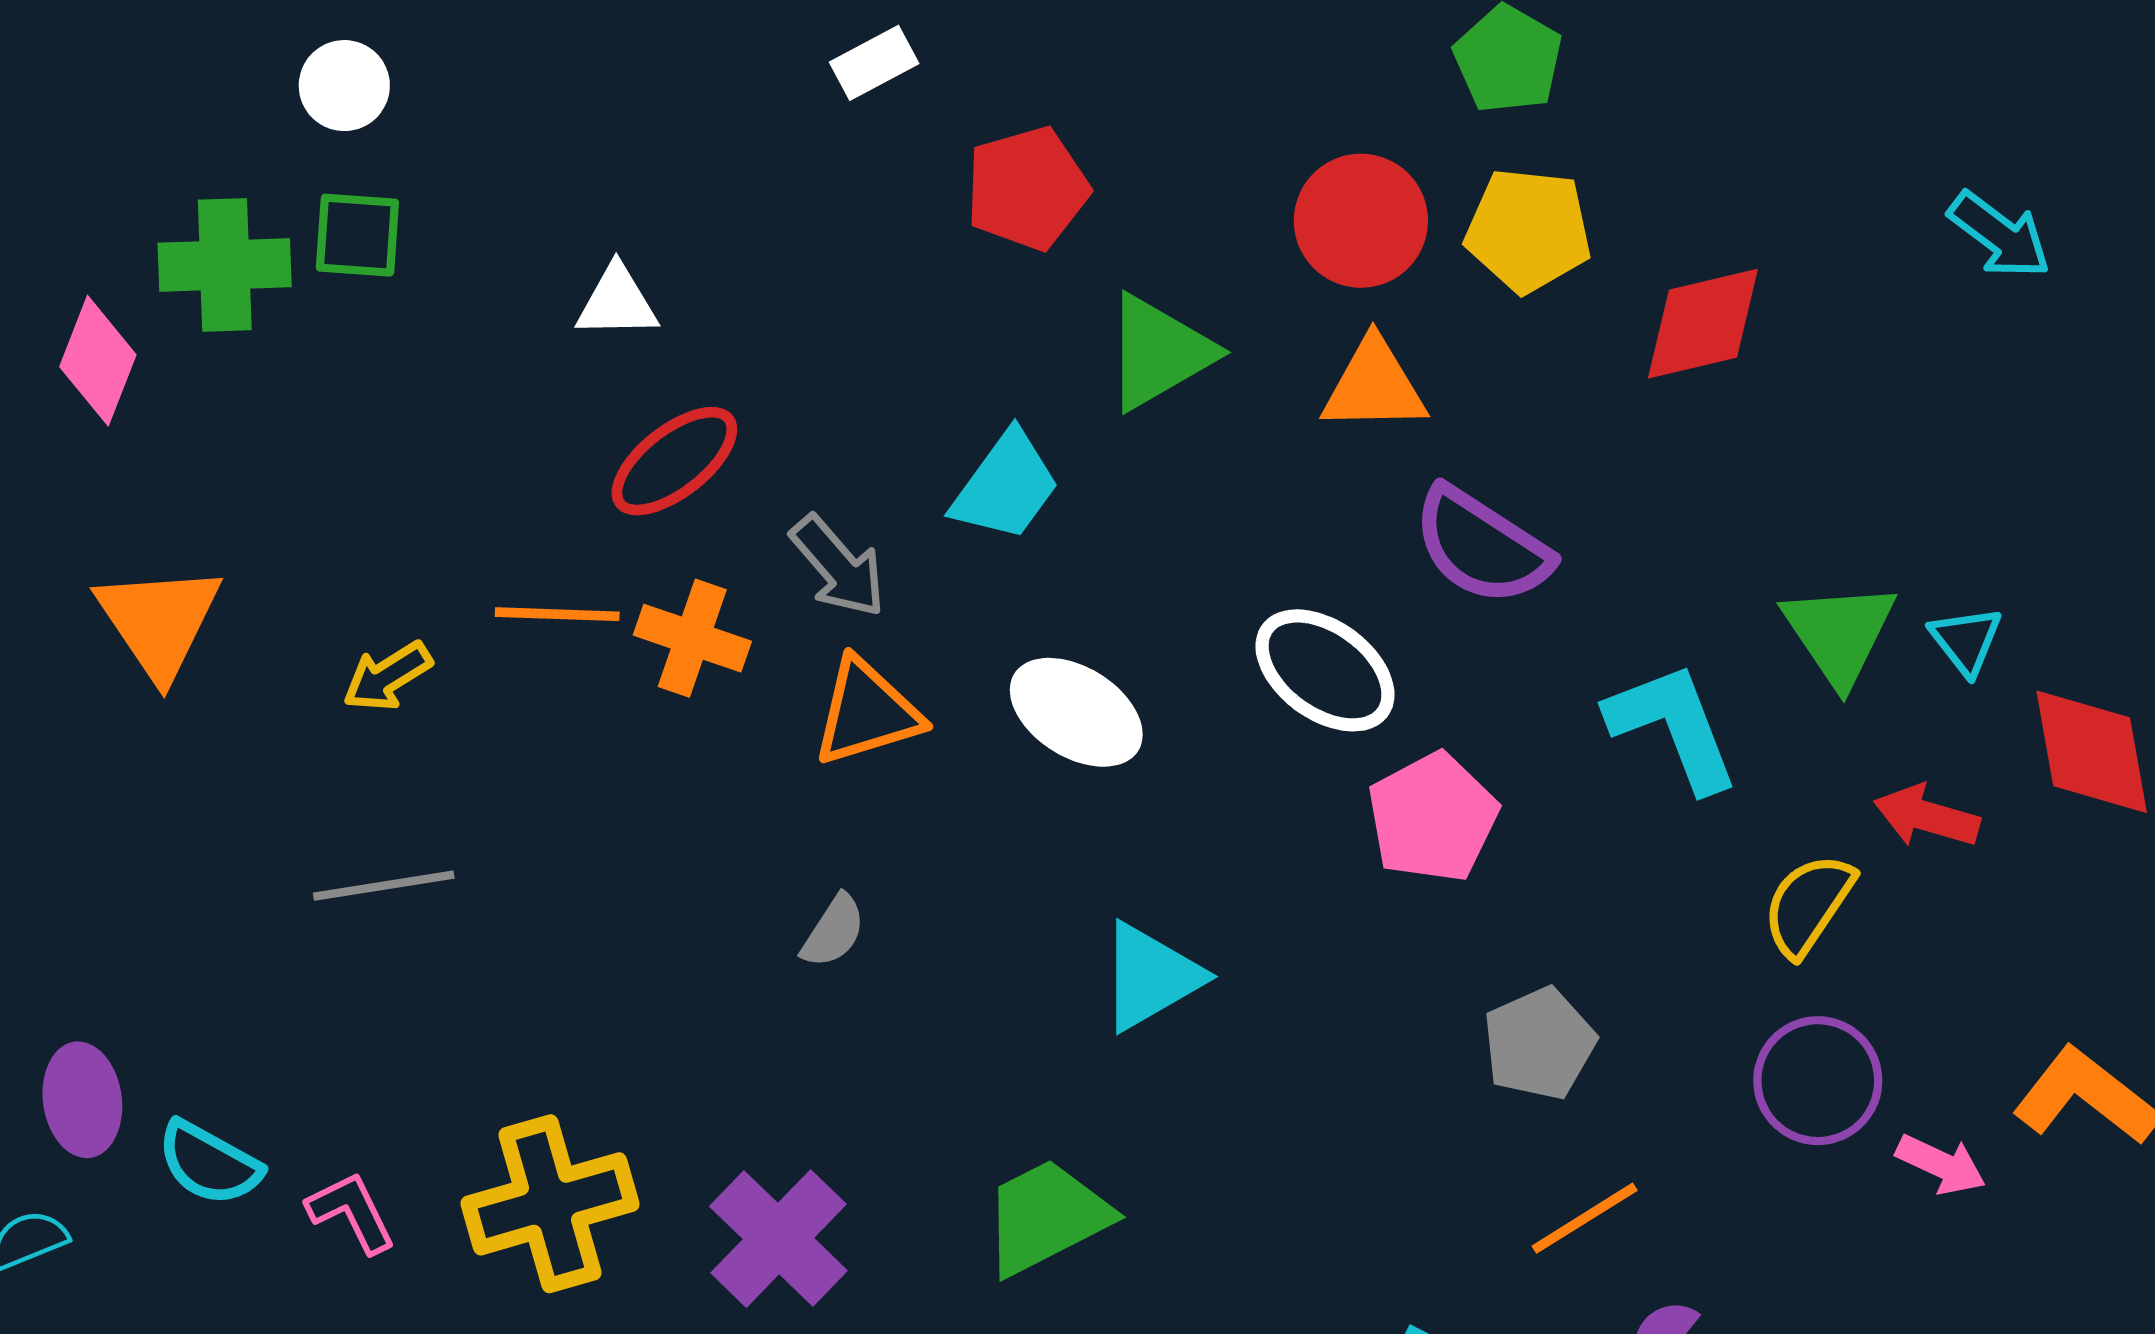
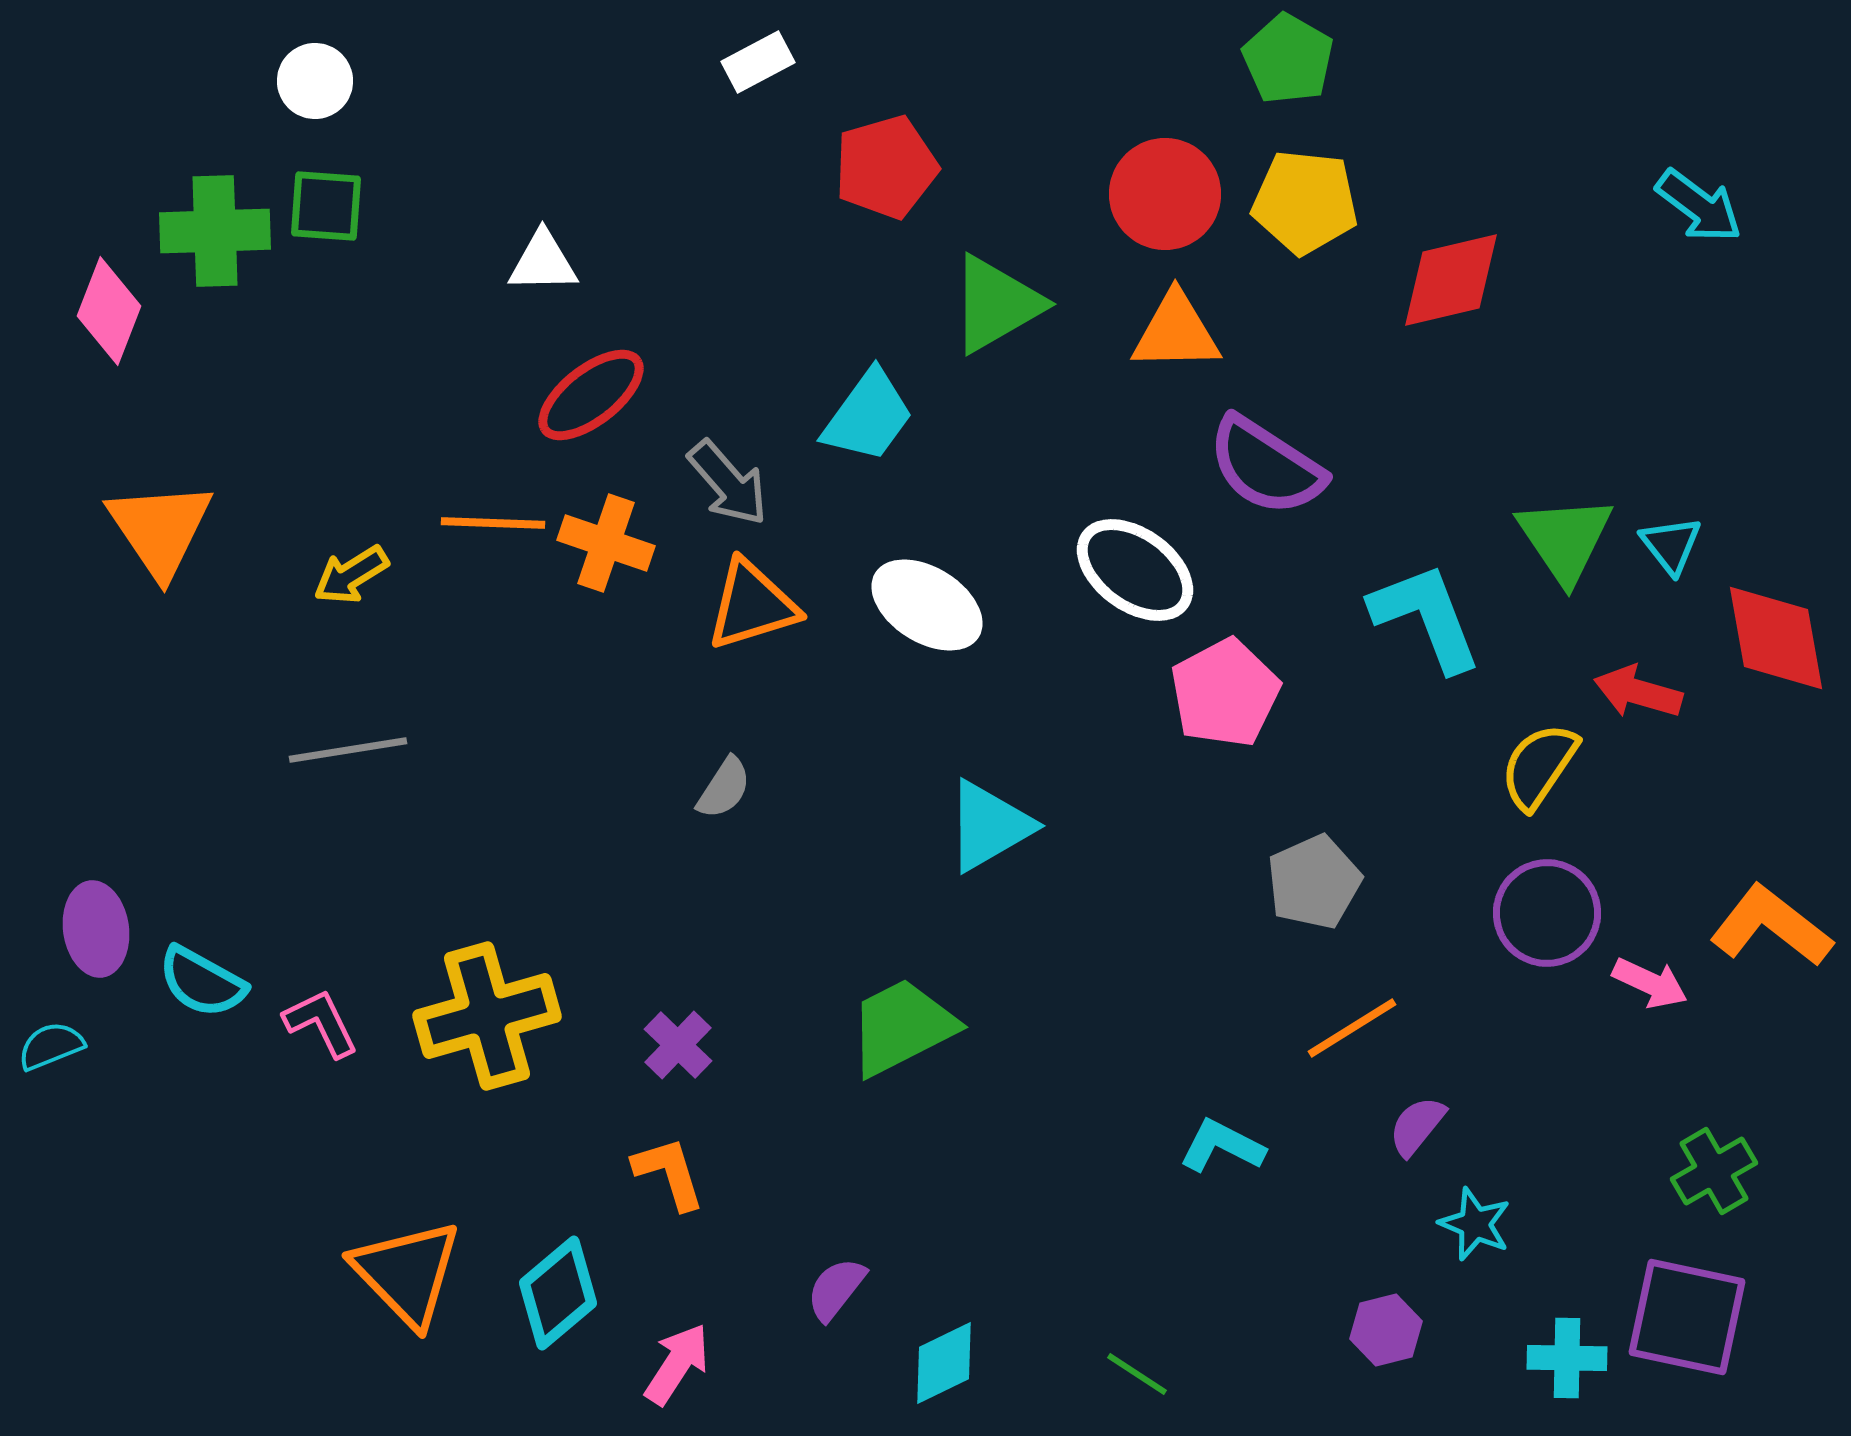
purple cross: (778, 1239) -> (678, 1045), size x0.6

